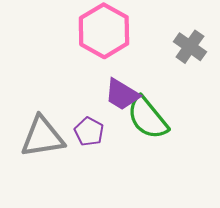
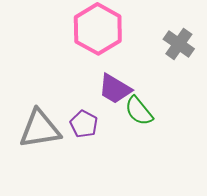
green semicircle: (147, 118) -> (139, 111), size x0.7

